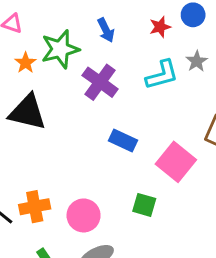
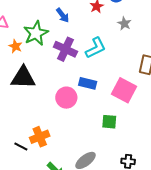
cyan L-shape: (162, 75) -> (96, 48), moved
pink circle: (84, 215) -> (66, 98), moved

